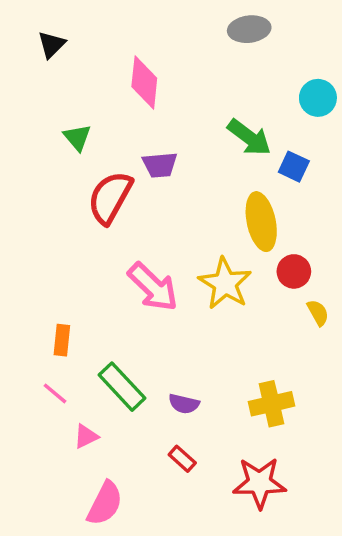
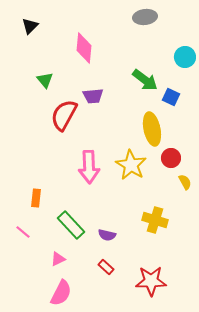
pink arrow: (153, 287) -> (89, 167), turned 44
pink line: (55, 393) -> (23, 232), moved
yellow cross: (272, 404) -> (155, 220), moved, turned 30
pink triangle: (86, 436) -> (58, 259), moved

